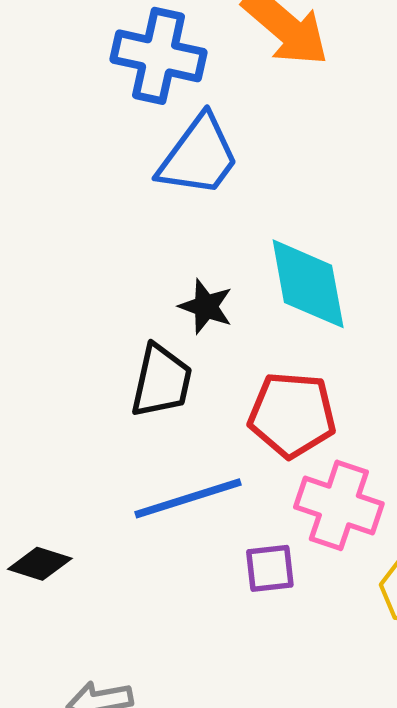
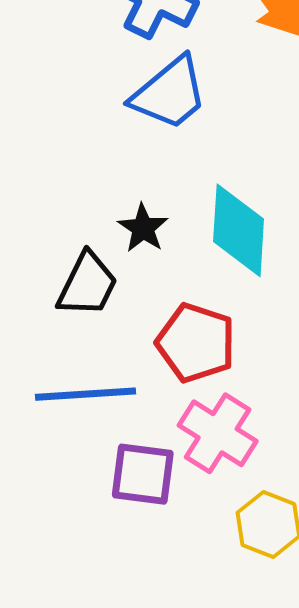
purple square: (270, 568) -> (143, 474), size x1.4

